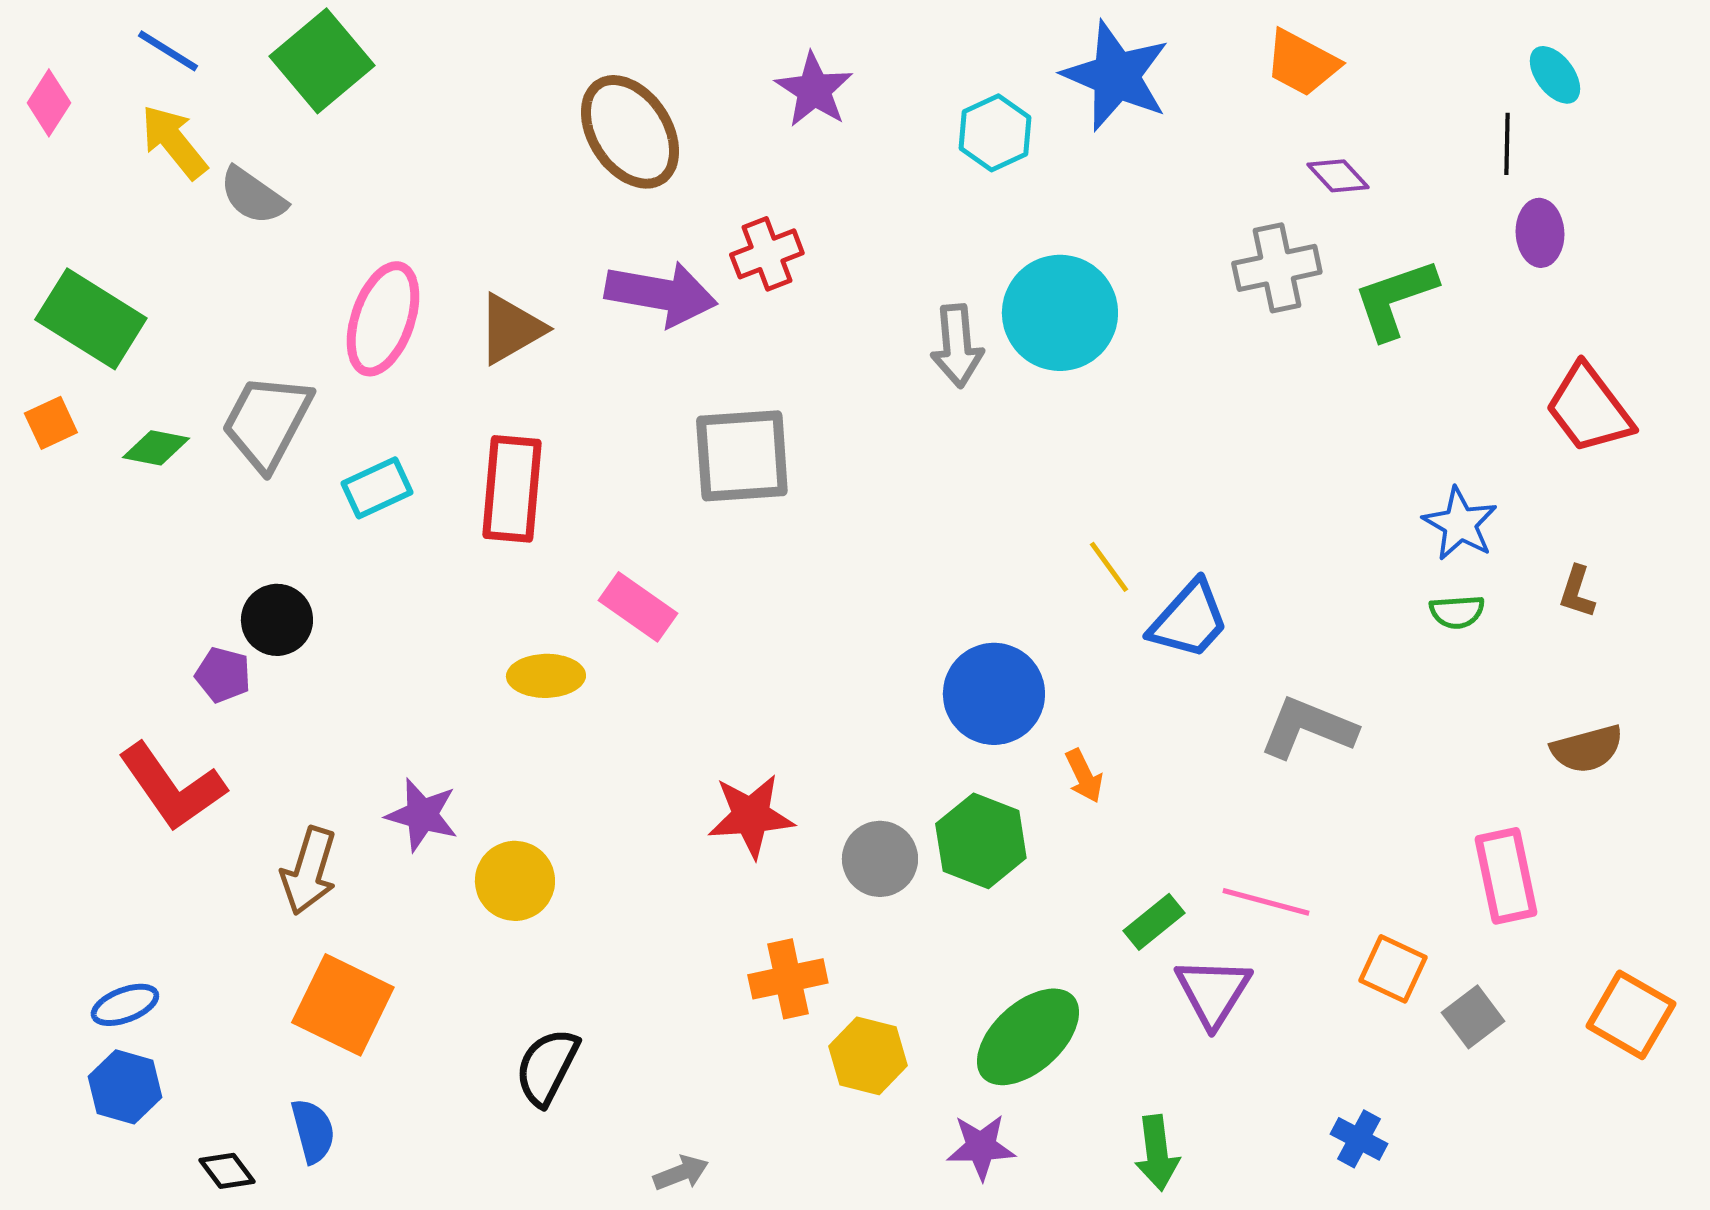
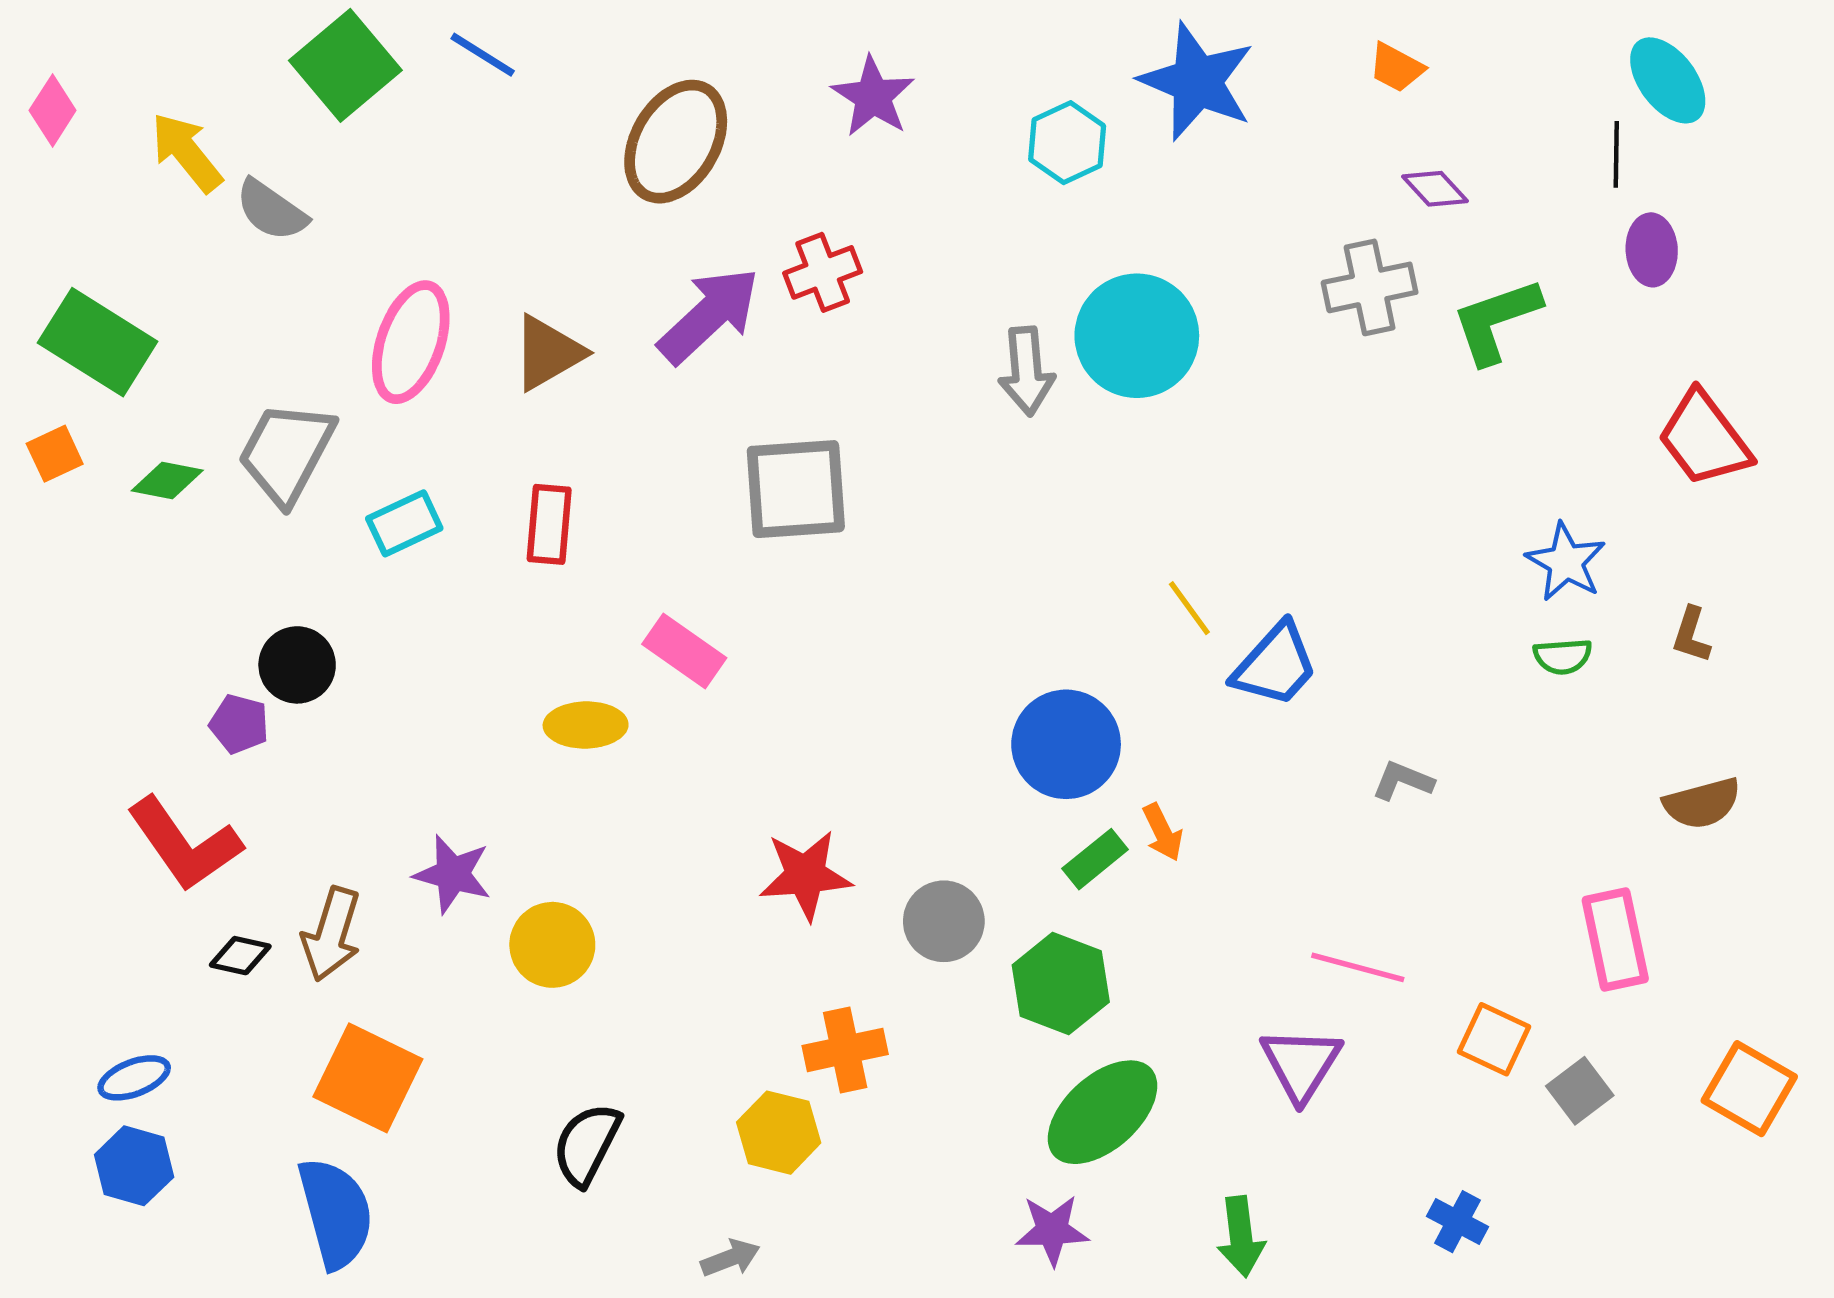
blue line: (168, 51) -> (483, 55), moved
orange trapezoid: (1302, 63) -> (1396, 68), size x0.7
cyan ellipse: (1555, 75) -> (1668, 80), size x1.4
brown ellipse: (630, 132) -> (676, 142), turned 63
purple arrow: (661, 294) -> (709, 315), turned -53
red rectangle: (512, 489) -> (549, 524), size x0.7
gray L-shape: (1308, 728) -> (1403, 781), size x0.6
green hexagon: (981, 841) -> (1061, 983), moved
green rectangle: (1154, 922) -> (1095, 859), moved
yellow hexagon: (868, 1056) -> (779, 1133), moved
blue semicircle: (313, 1131) -> (336, 1213), size x1.6
black diamond: (227, 1171) -> (240, 956), moved, turned -40

